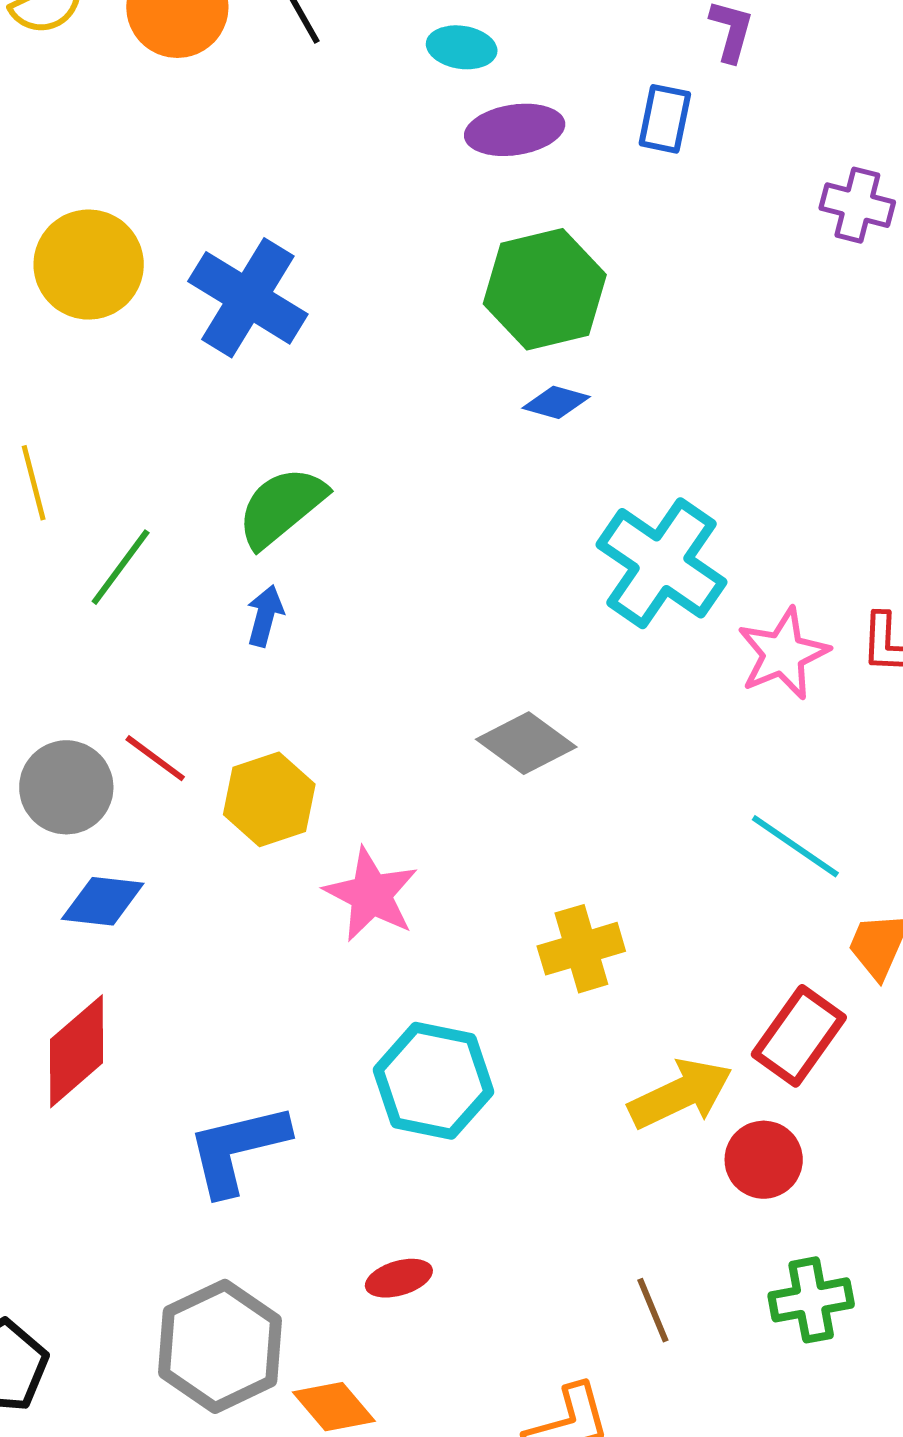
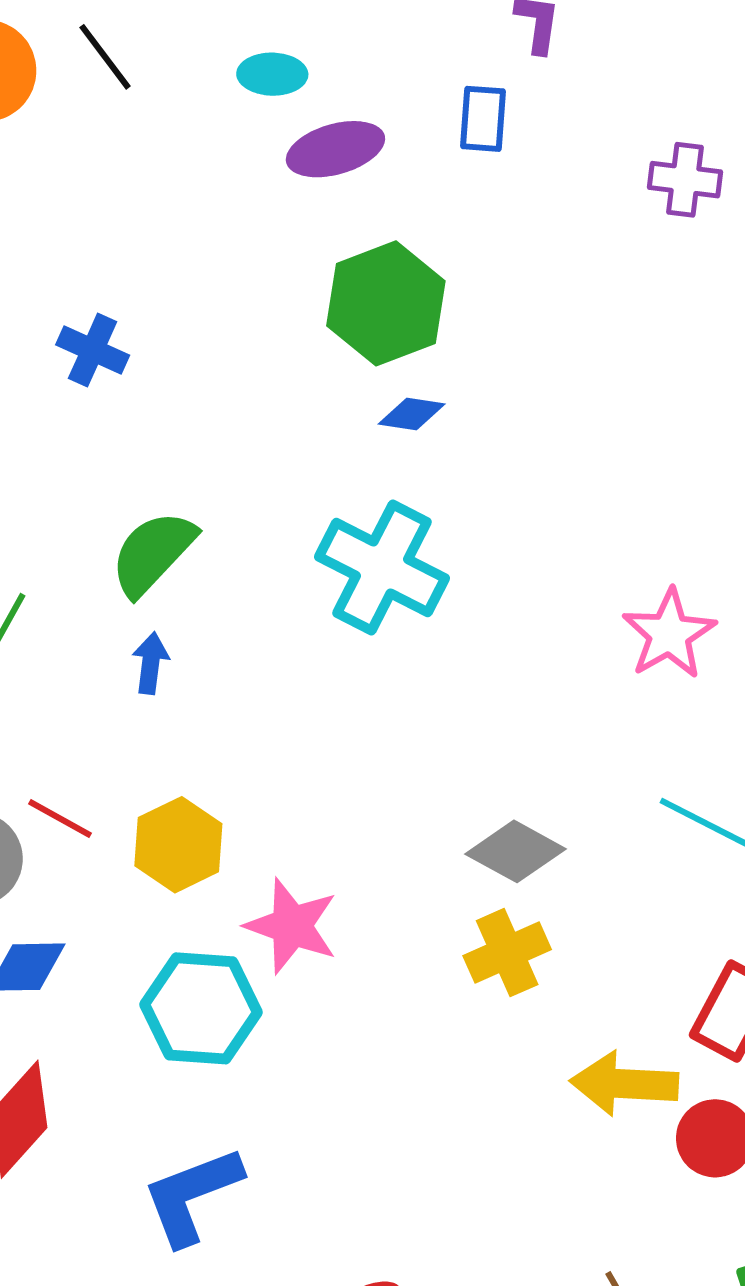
blue cross: (248, 298) -> (93, 350), size x0.6
cyan cross: (661, 563) -> (382, 567), moved
gray diamond: (526, 743) -> (516, 851), moved
cyan hexagon: (433, 1081) -> (201, 1008), moved
yellow arrow: (681, 1094) -> (624, 1084), turned -144

